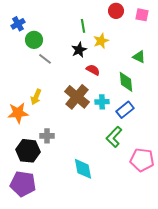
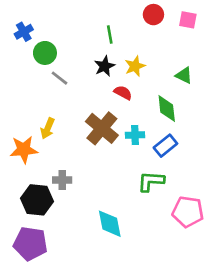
yellow star: (101, 41) -> (135, 66), moved
green L-shape: (114, 137) -> (151, 181), turned 50

